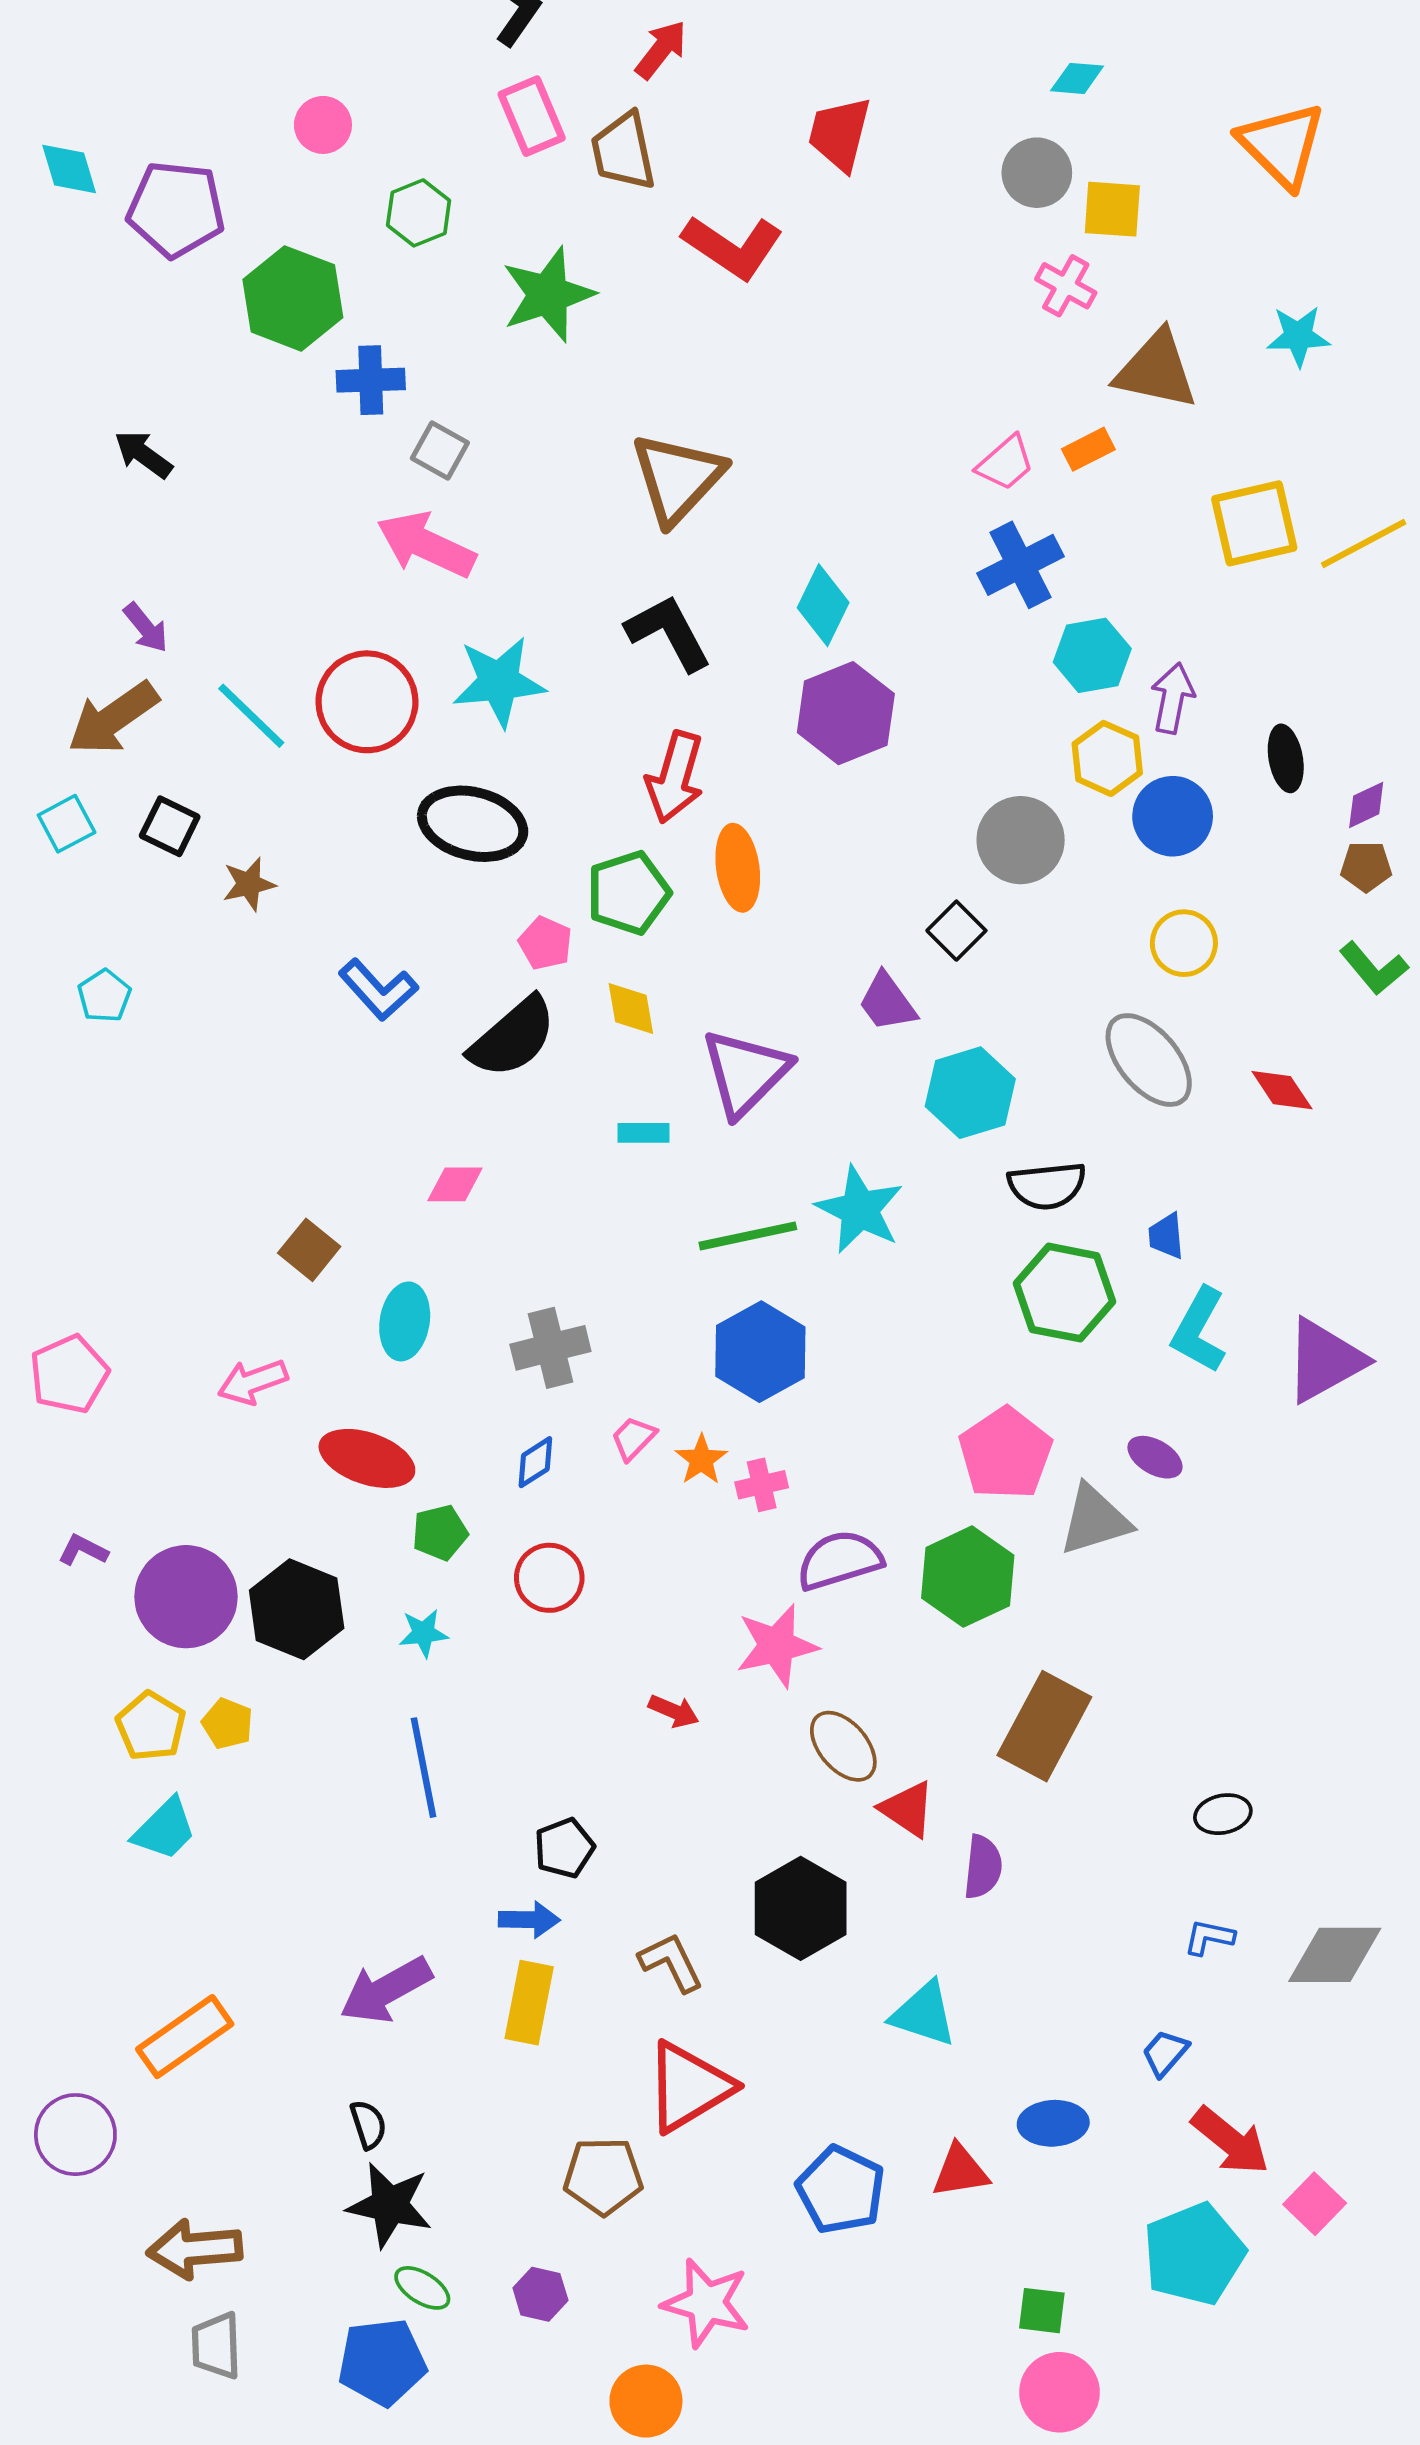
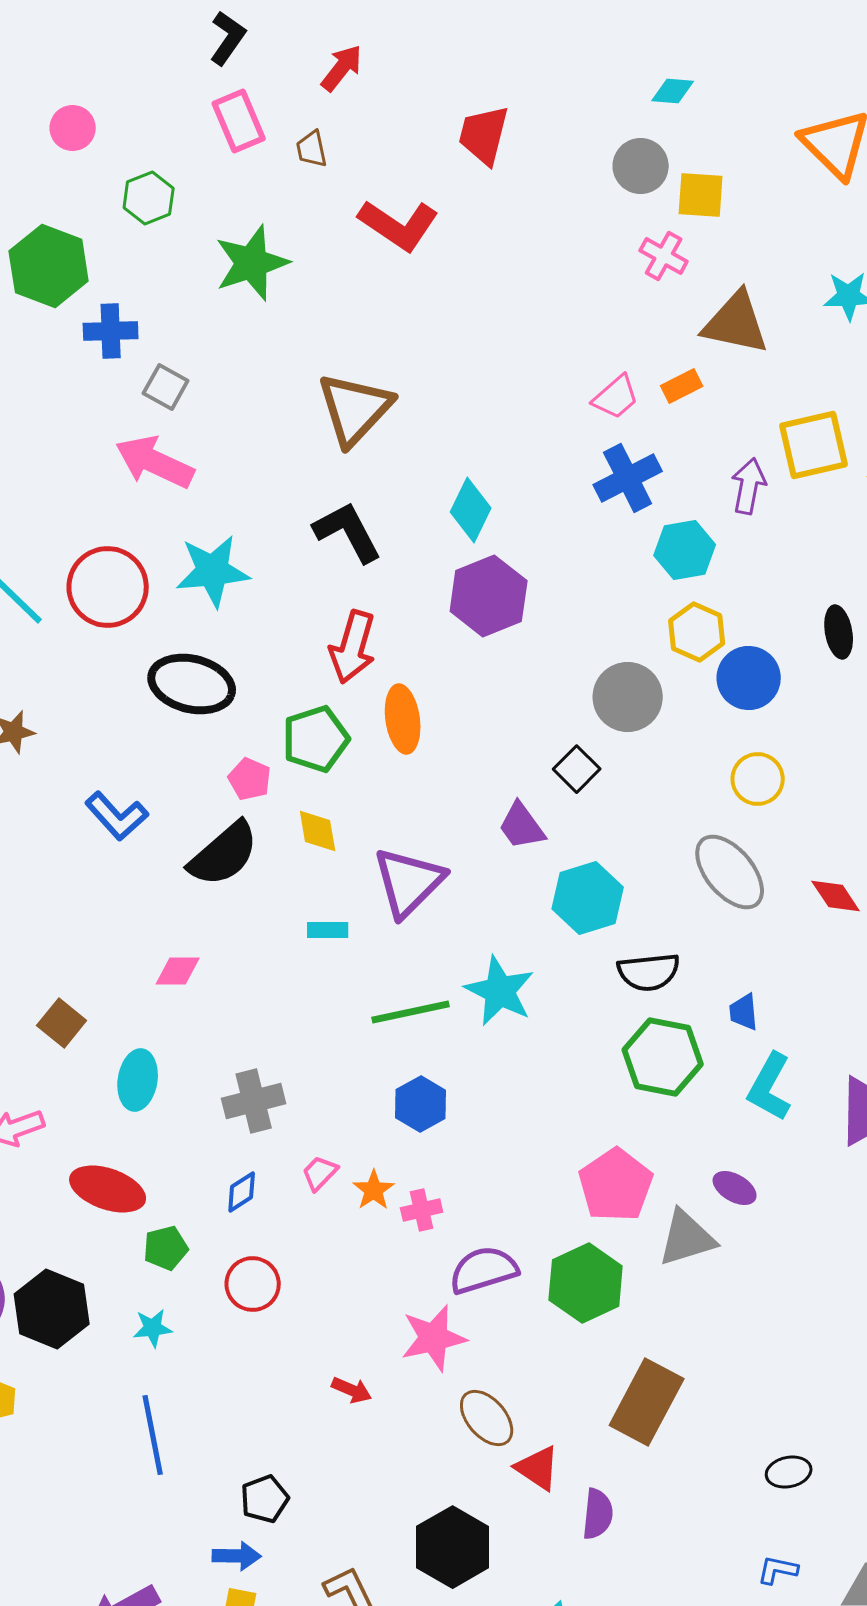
brown trapezoid: (623, 151) -> (312, 149), size x0.6
purple arrow: (1173, 698) -> (749, 486), moved
blue hexagon: (760, 1352) -> (421, 1104), size x0.7

